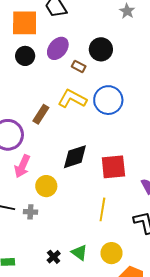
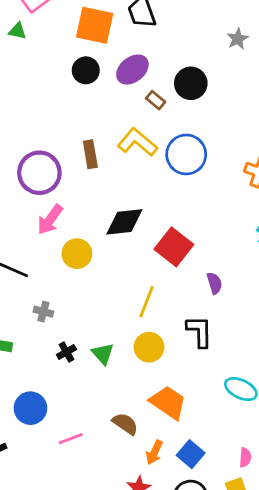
brown rectangle: (41, 114) -> (90, 154), turned -54
red square: (113, 167) -> (174, 247), turned 32
gray cross: (30, 212) -> (43, 312), moved
yellow circle: (111, 253) -> (149, 347), moved

